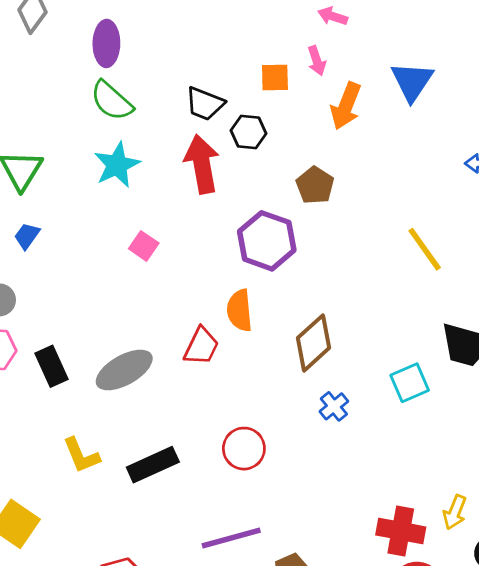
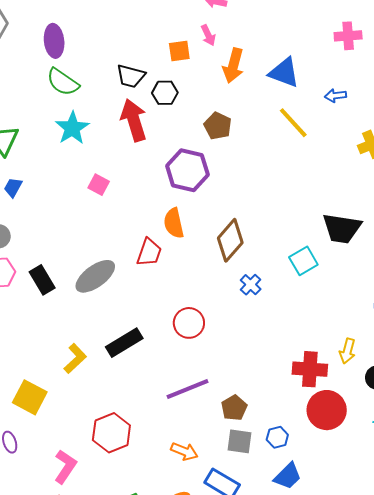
blue triangle: (412, 81) -> (284, 73), moved, turned -36
yellow line: (425, 249) -> (293, 123), moved
yellow L-shape: (81, 455) -> (75, 359), moved, turned -104

